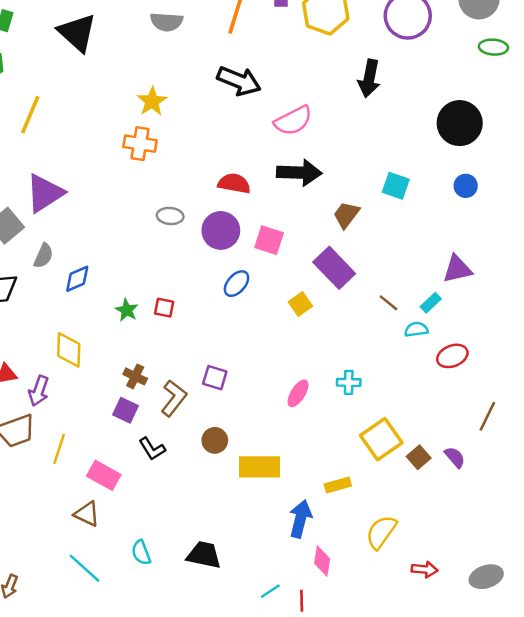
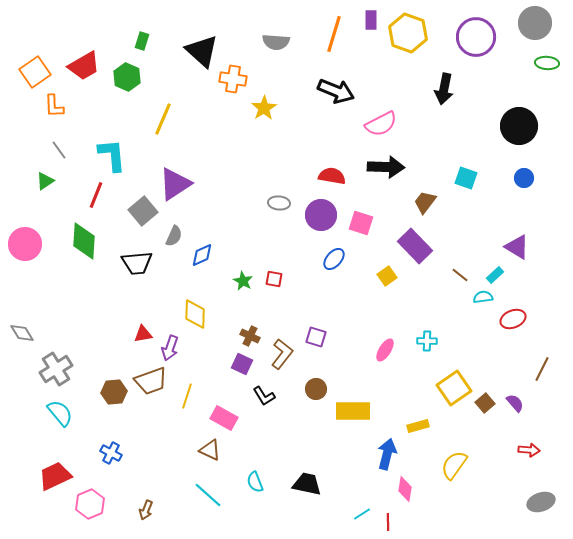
orange cross: (140, 144) -> (233, 79), moved
purple triangle: (457, 269) -> (517, 247), turned 44
red arrow: (425, 569) -> (529, 450), moved

